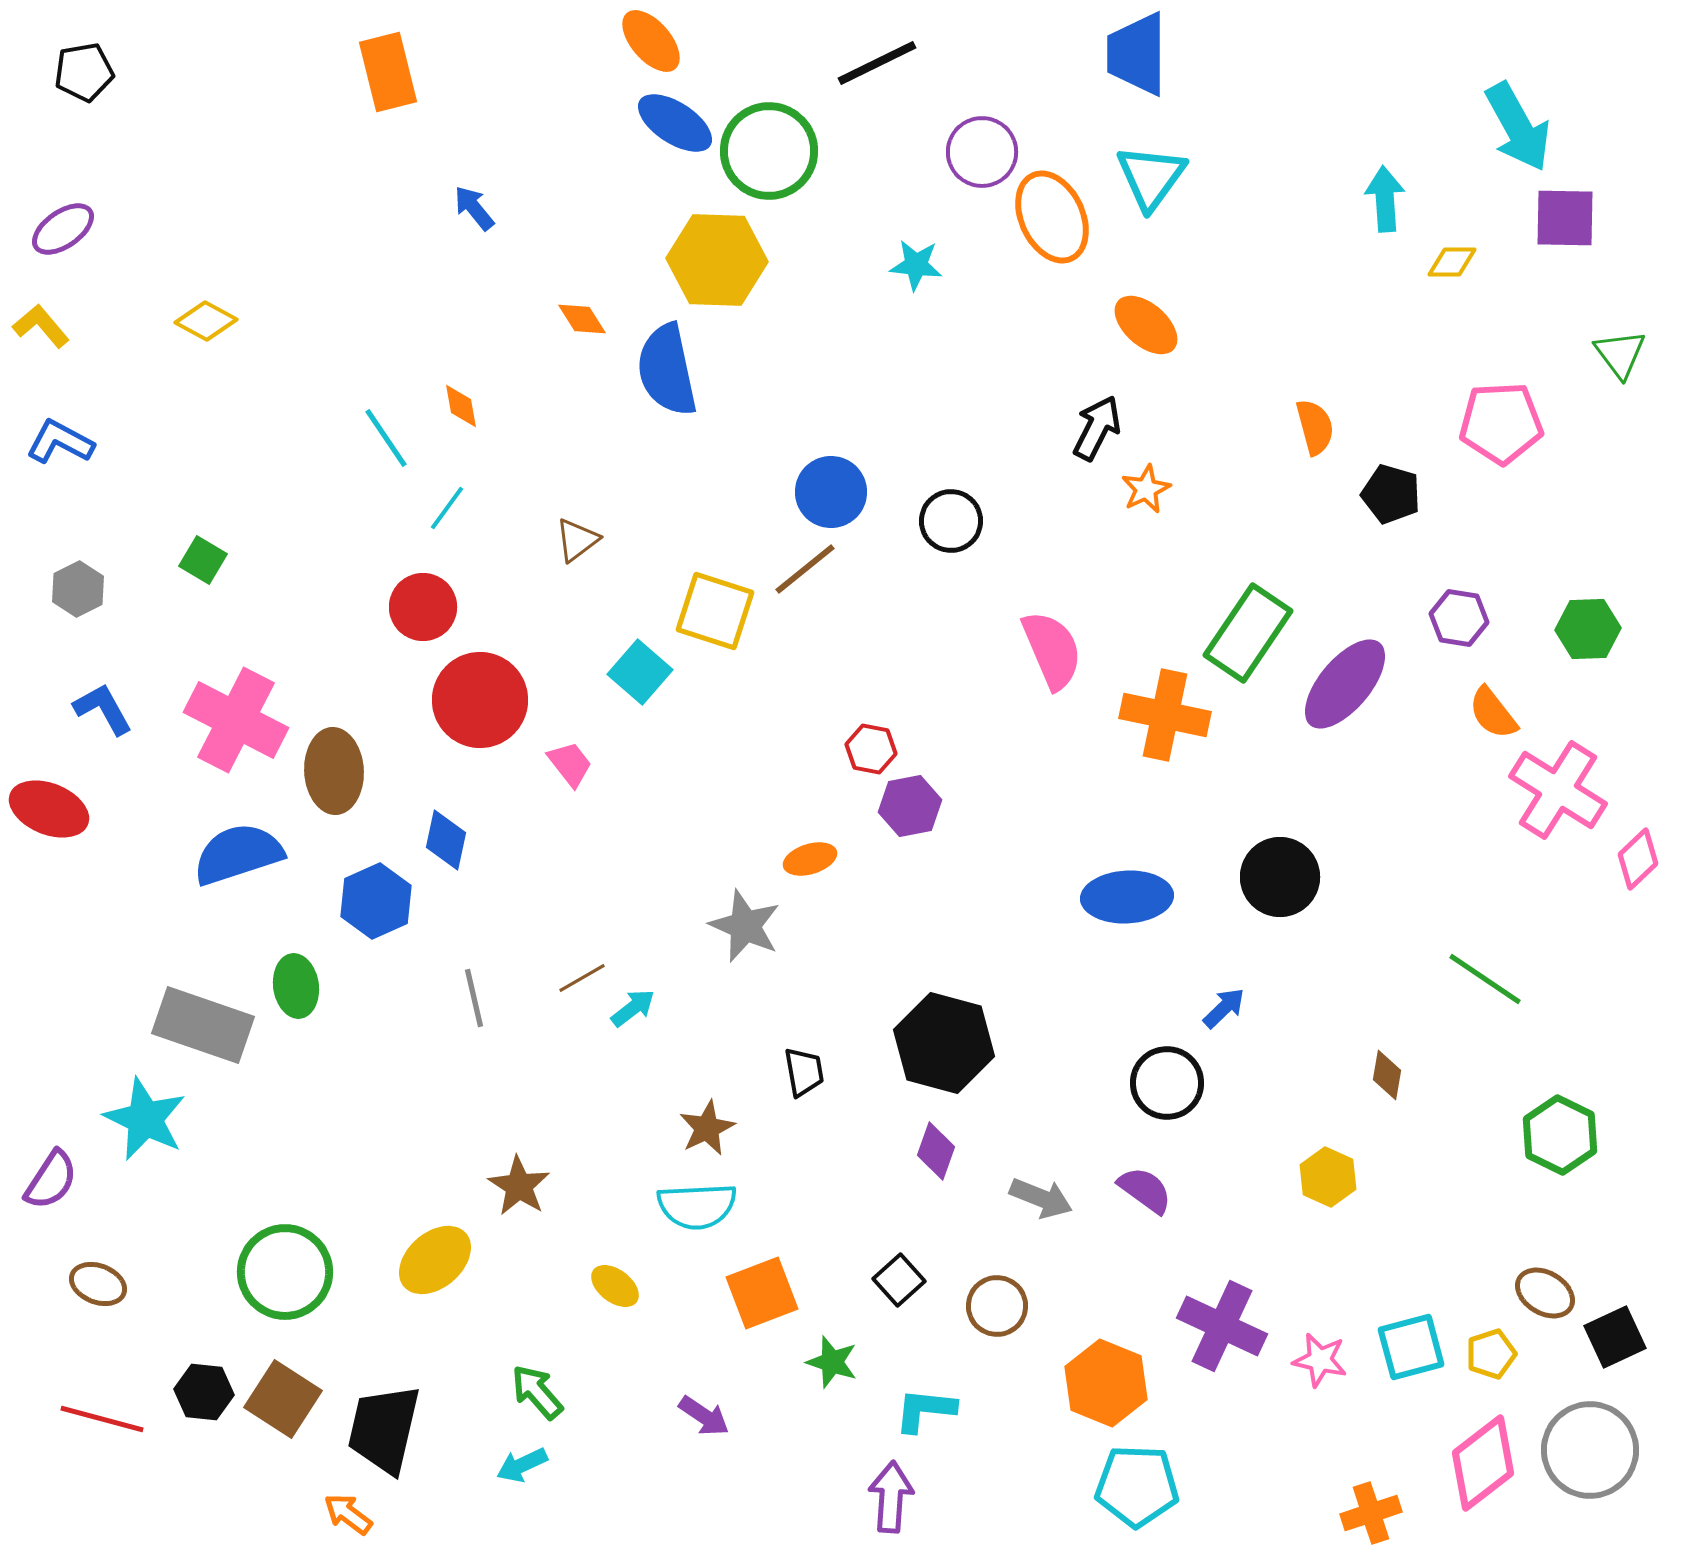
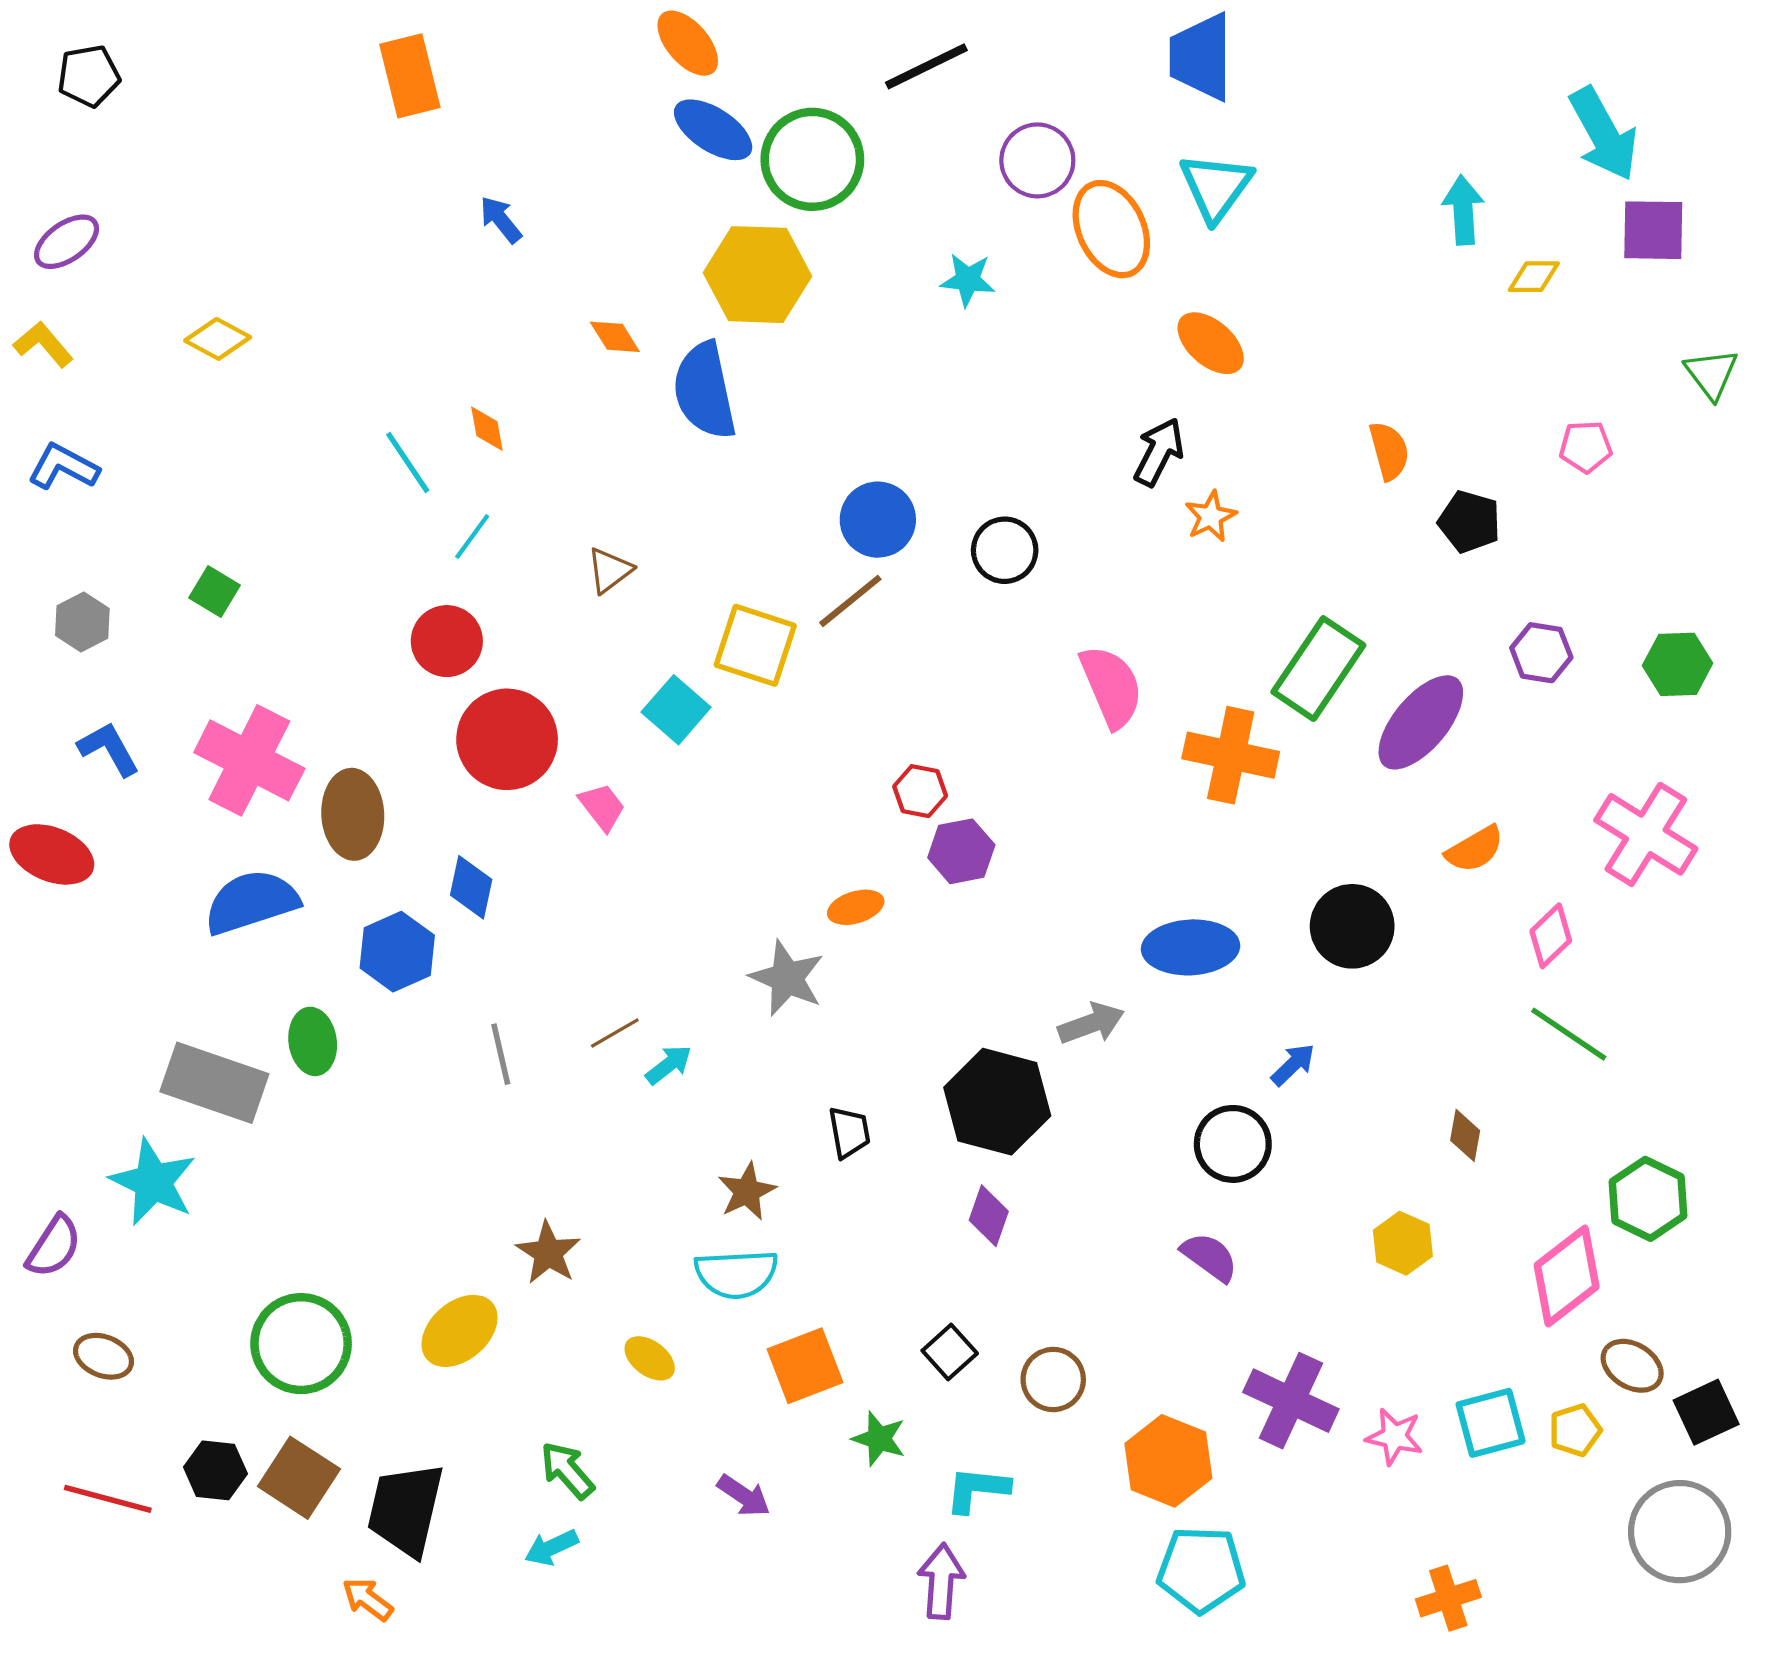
pink pentagon: (1501, 423) -> (1586, 447), size x0.6
orange semicircle: (1493, 713) -> (1475, 849), moved, turned -82
pink diamond: (1638, 859) -> (1551, 936), moved
gray arrow: (1041, 1198) -> (1091, 1023), moved, turned -42
pink diamond: (1483, 1463) -> (1567, 1276), moved

